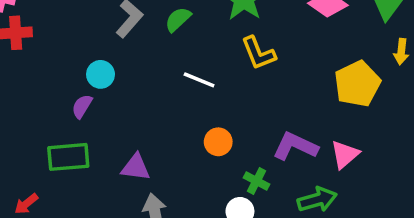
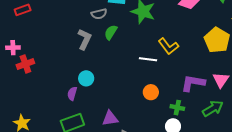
yellow L-shape: (258, 53) -> (168, 46), moved
cyan circle: (101, 74) -> (86, 78), moved
white line: (199, 80) -> (148, 59), moved

